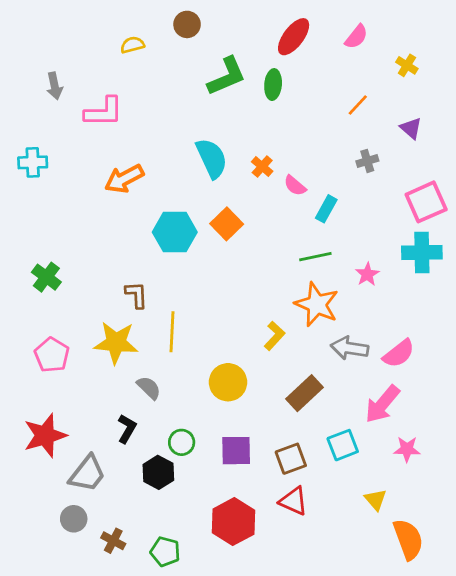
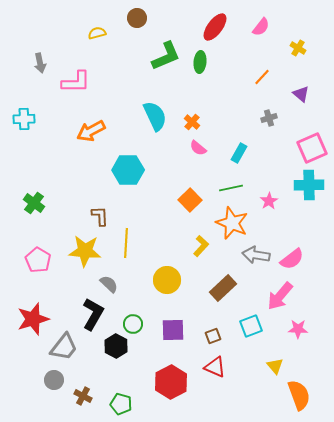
pink semicircle: (295, 186) -> (198, 148), moved
orange square: (227, 224) -> (190, 200), moved
black L-shape: (127, 429) -> (93, 314), size x1.5
brown square: (291, 459) -> (213, 336), size x0.7

